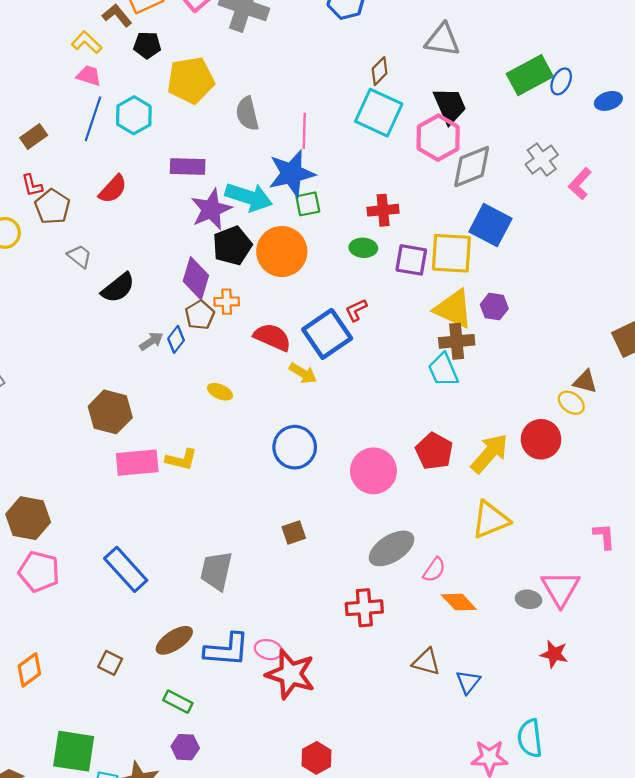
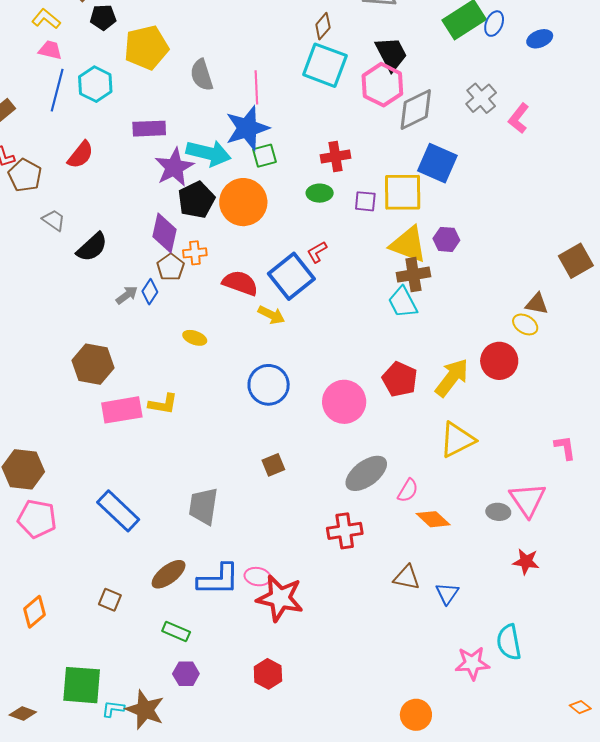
purple square: (411, 260) -> (365, 201), size x0.7
red hexagon: (317, 758) -> (268, 674), moved

